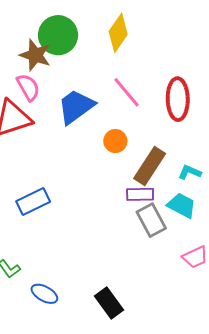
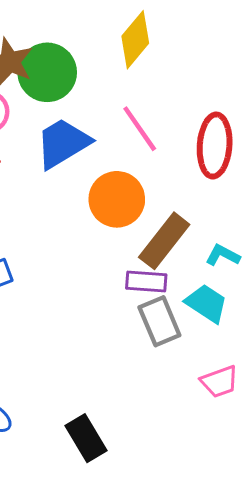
green circle: (58, 35) -> (47, 72), moved
orange circle: (115, 141) -> (117, 199), size x1.6

